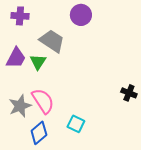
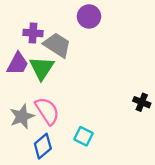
purple cross: (20, 16) -> (33, 33), moved
green triangle: (38, 62) -> (42, 68), size x1.4

